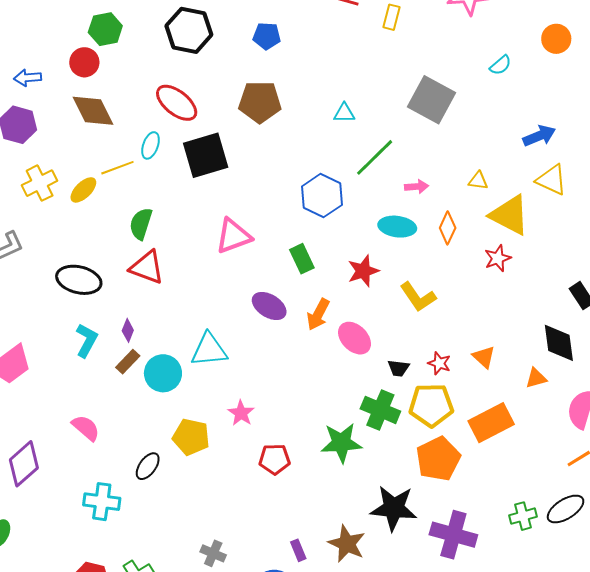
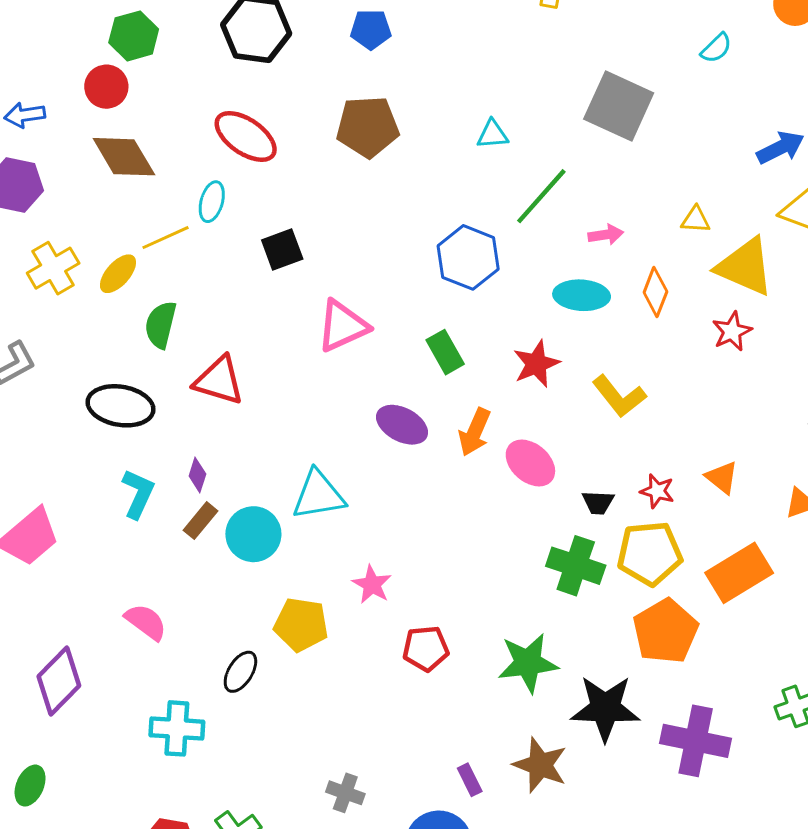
black square: (206, 155) -> (282, 250), moved, size x0.6
green semicircle: (141, 224) -> (161, 325), moved
green star: (341, 443) -> (528, 663), moved

